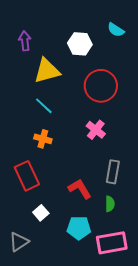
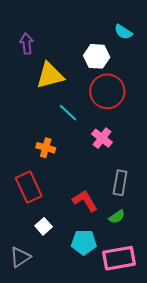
white hexagon: (80, 44) -> (97, 56), moved
cyan line: (44, 106) -> (68, 113), moved
green semicircle: (110, 204) -> (117, 217), turned 56

